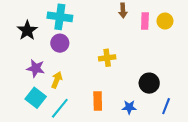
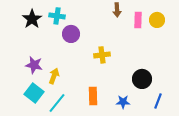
cyan cross: (60, 17) -> (57, 16), size x0.7
black star: (27, 30) -> (32, 19), moved
purple circle: (60, 43) -> (71, 34), moved

